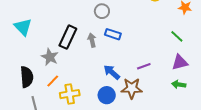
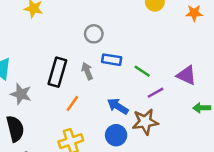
green line: (177, 36) -> (142, 71), moved
gray star: (50, 57) -> (21, 94), moved
purple triangle: (180, 62) -> (186, 75), moved, turned 48
orange line: (53, 81) -> (72, 103), moved

